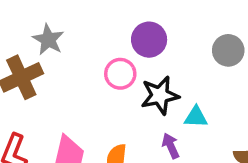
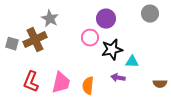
gray circle: (228, 50) -> (150, 14), moved
purple arrow: (171, 146) -> (118, 78), turned -56

